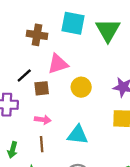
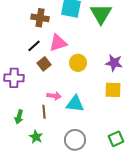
black line: (24, 76) -> (34, 46), moved
brown square: (42, 88) -> (44, 64), turned -32
pink arrow: (43, 120) -> (54, 96), moved

